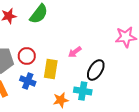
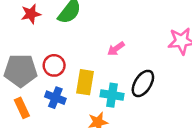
pink arrow: (75, 52) -> (116, 49), moved
cyan cross: (83, 91) -> (112, 95), moved

